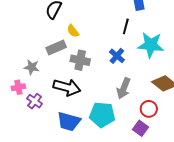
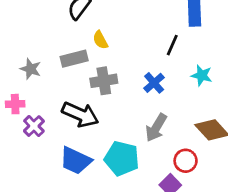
cyan star: (151, 45) -> (202, 75), size x0.6
gray cross: (80, 60) -> (104, 81), turned -30
gray star: (32, 67) -> (31, 69), moved

